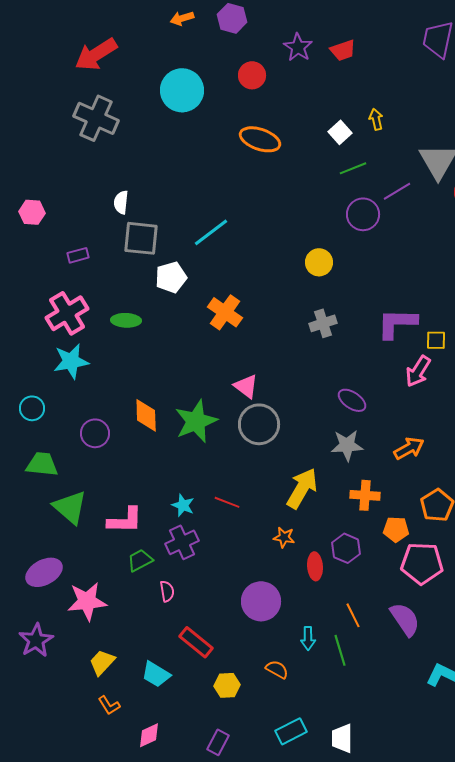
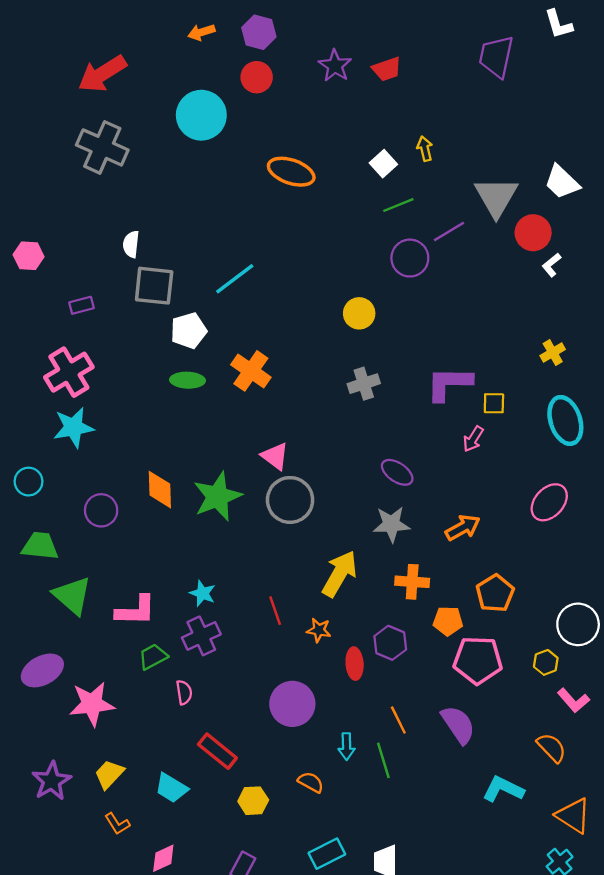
red circle: (252, 75) -> (257, 77), moved
green ellipse: (126, 320) -> (188, 380), moved
pink arrow: (418, 371) -> (473, 439), size x0.7
red line: (227, 502) -> (275, 611), moved, turned 50
purple star: (36, 640) -> (52, 781), moved

